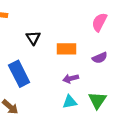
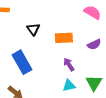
pink semicircle: (99, 22) -> (92, 12), turned 96
purple arrow: (71, 78) -> (69, 64), turned 72

